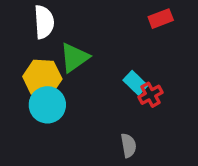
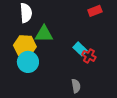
green triangle: (74, 57) -> (44, 34), turned 36
red cross: (151, 95) -> (89, 56), turned -32

